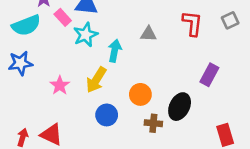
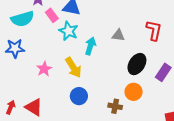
cyan star: (86, 35) -> (69, 31), turned -30
yellow arrow: (96, 80) -> (73, 67), turned -70
orange circle: (140, 94) -> (134, 92), moved
black ellipse: (180, 107) -> (137, 64), moved

